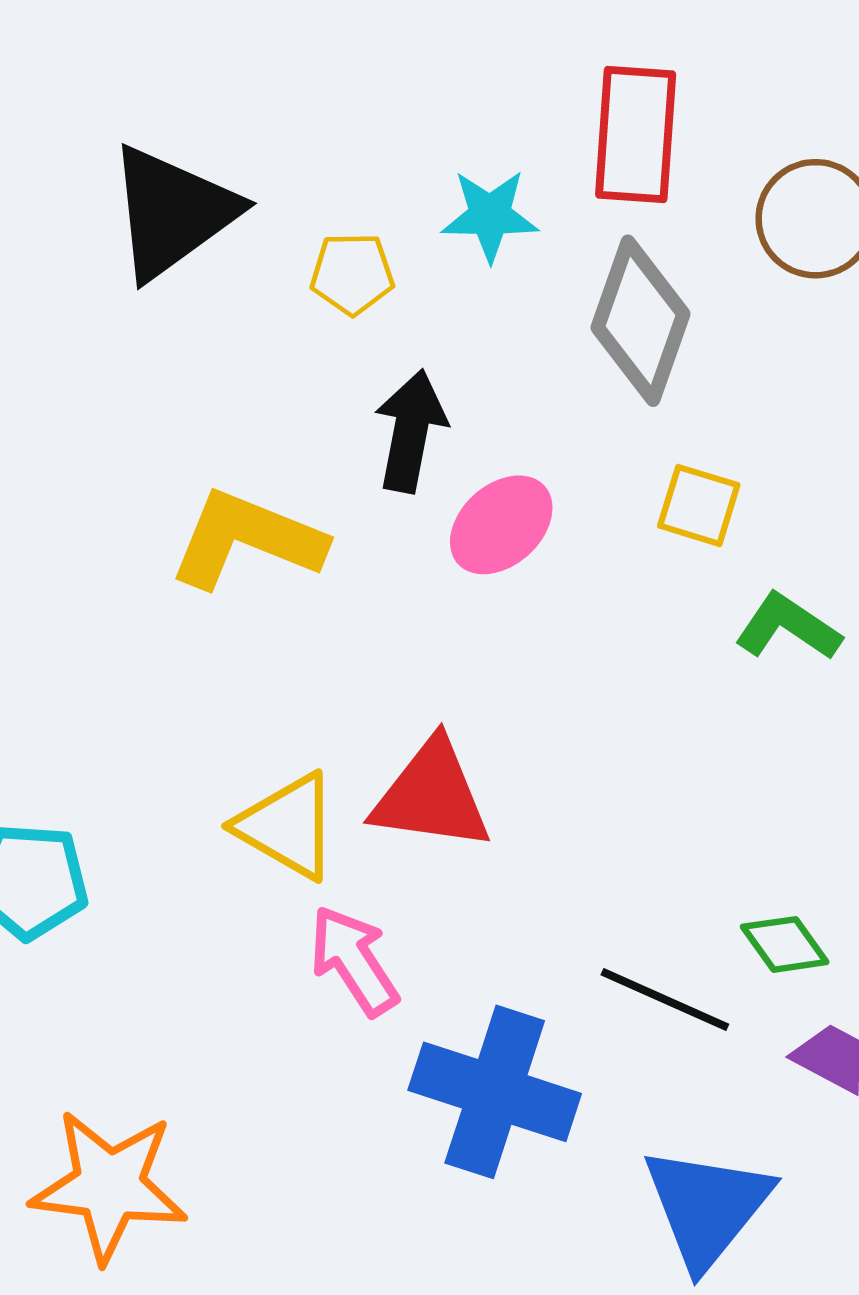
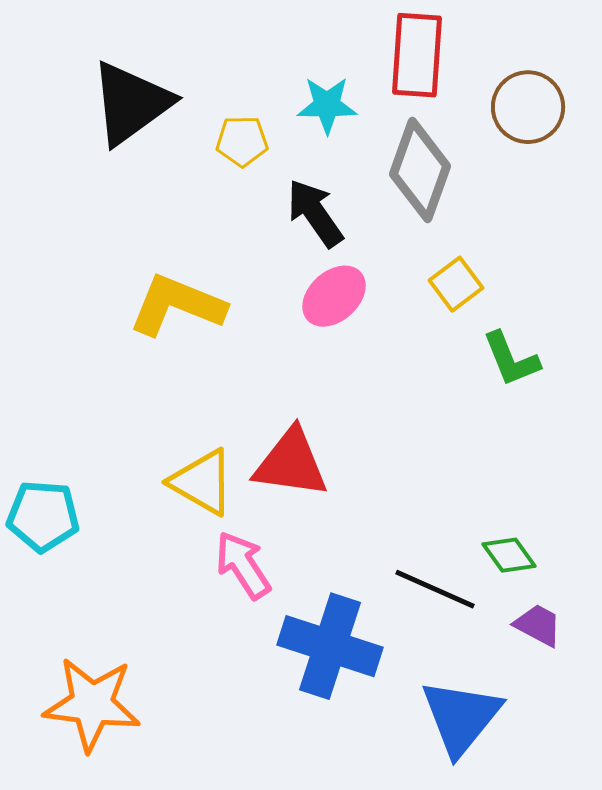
black arrow: (410, 431) -> (315, 213), moved, turned -46
yellow square: (699, 505) -> (456, 284), turned 36
green L-shape: (788, 627) -> (511, 359), turned -146

